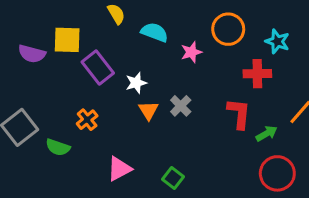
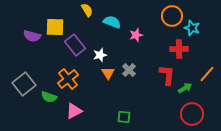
orange circle: (228, 29) -> (172, 16), moved
orange cross: (87, 120) -> (68, 79), size x1.5
pink triangle: (119, 169) -> (74, 111), moved
green square: (173, 178) -> (124, 117), turned -32

